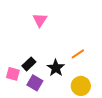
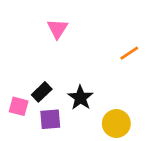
orange line: (78, 54) -> (129, 53), moved
purple square: (35, 83) -> (50, 119), turned -35

